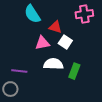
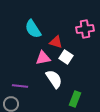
white semicircle: (53, 64) -> (54, 79), turned 54
green rectangle: (74, 71) -> (75, 99), moved

